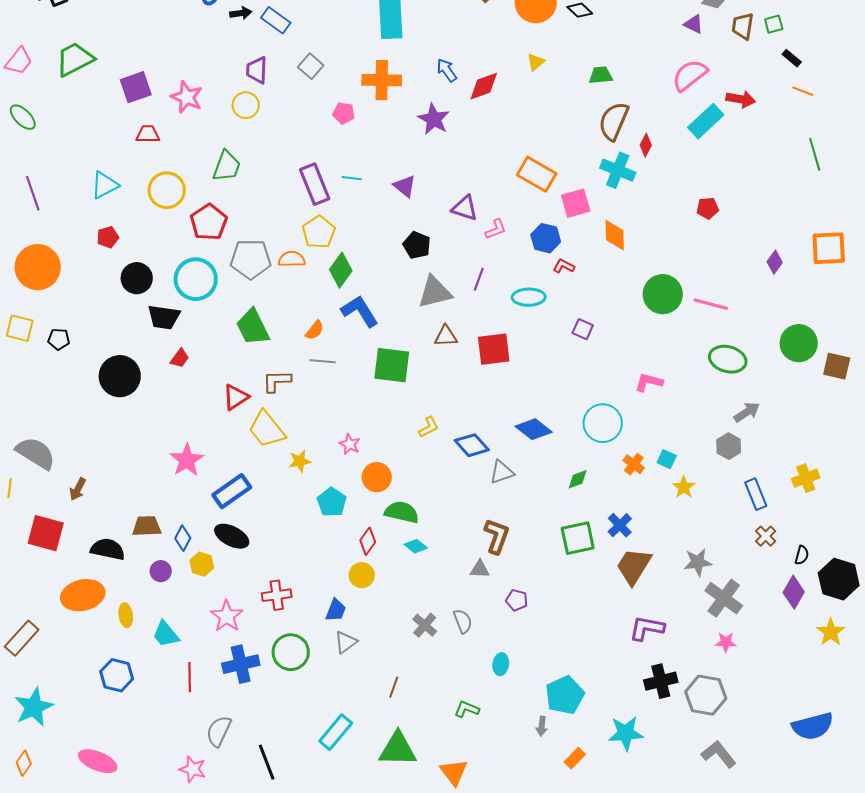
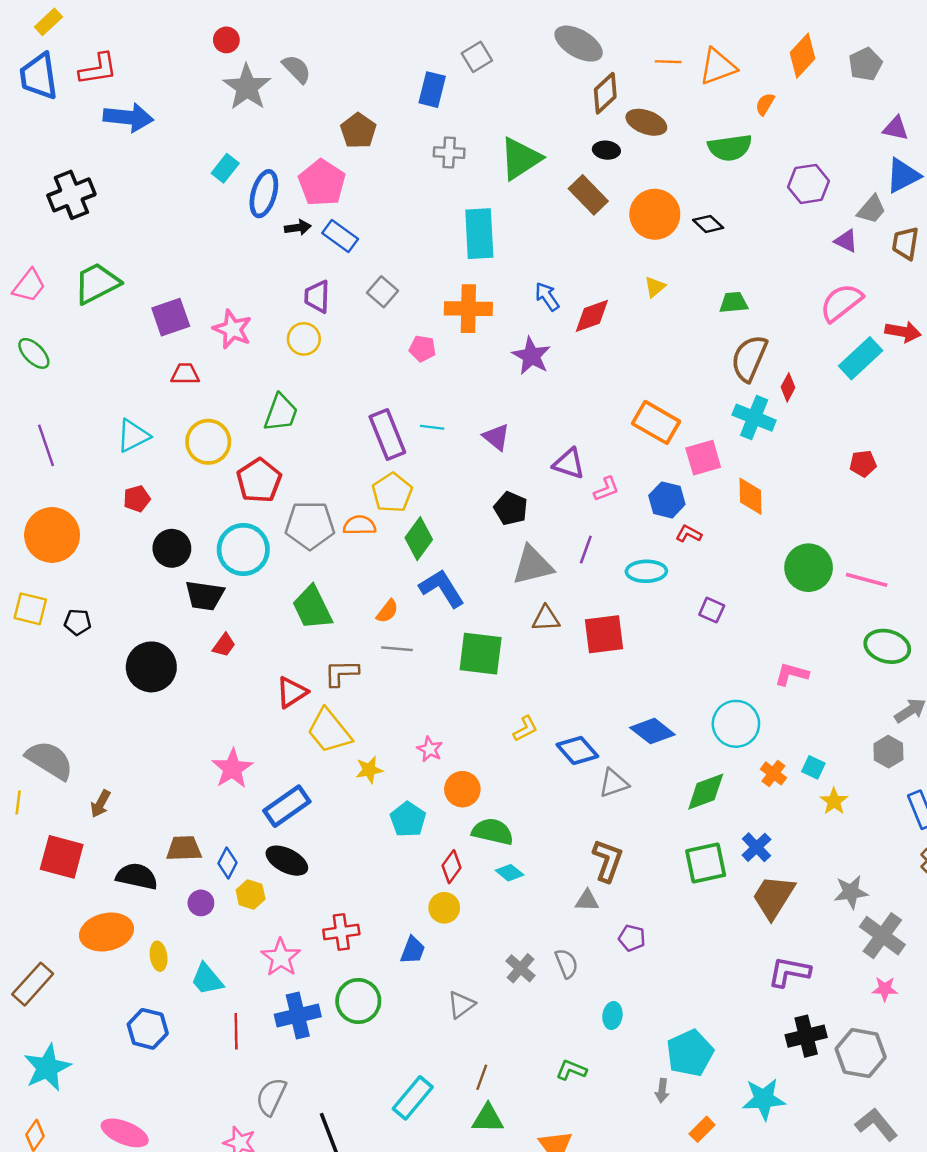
green diamond: (578, 479) -> (706, 792), size x1.6
gray triangle: (346, 642) -> (461, 1005), moved
brown line: (394, 687) -> (482, 1077), moved
green triangle: (398, 749) -> (488, 1118), size x0.7

